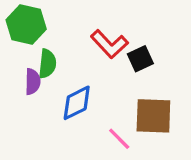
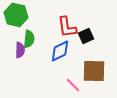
red L-shape: (109, 44) -> (67, 27), turned 35
blue diamond: (77, 103) -> (60, 51), moved

